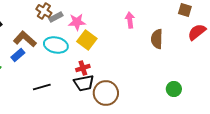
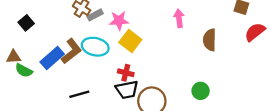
brown L-shape: (25, 39) -> (71, 51), moved, turned 100
blue rectangle: (18, 55) -> (52, 58), size x1.5
red cross: (83, 68) -> (126, 73), turned 32
green circle: (174, 89) -> (201, 91), moved

